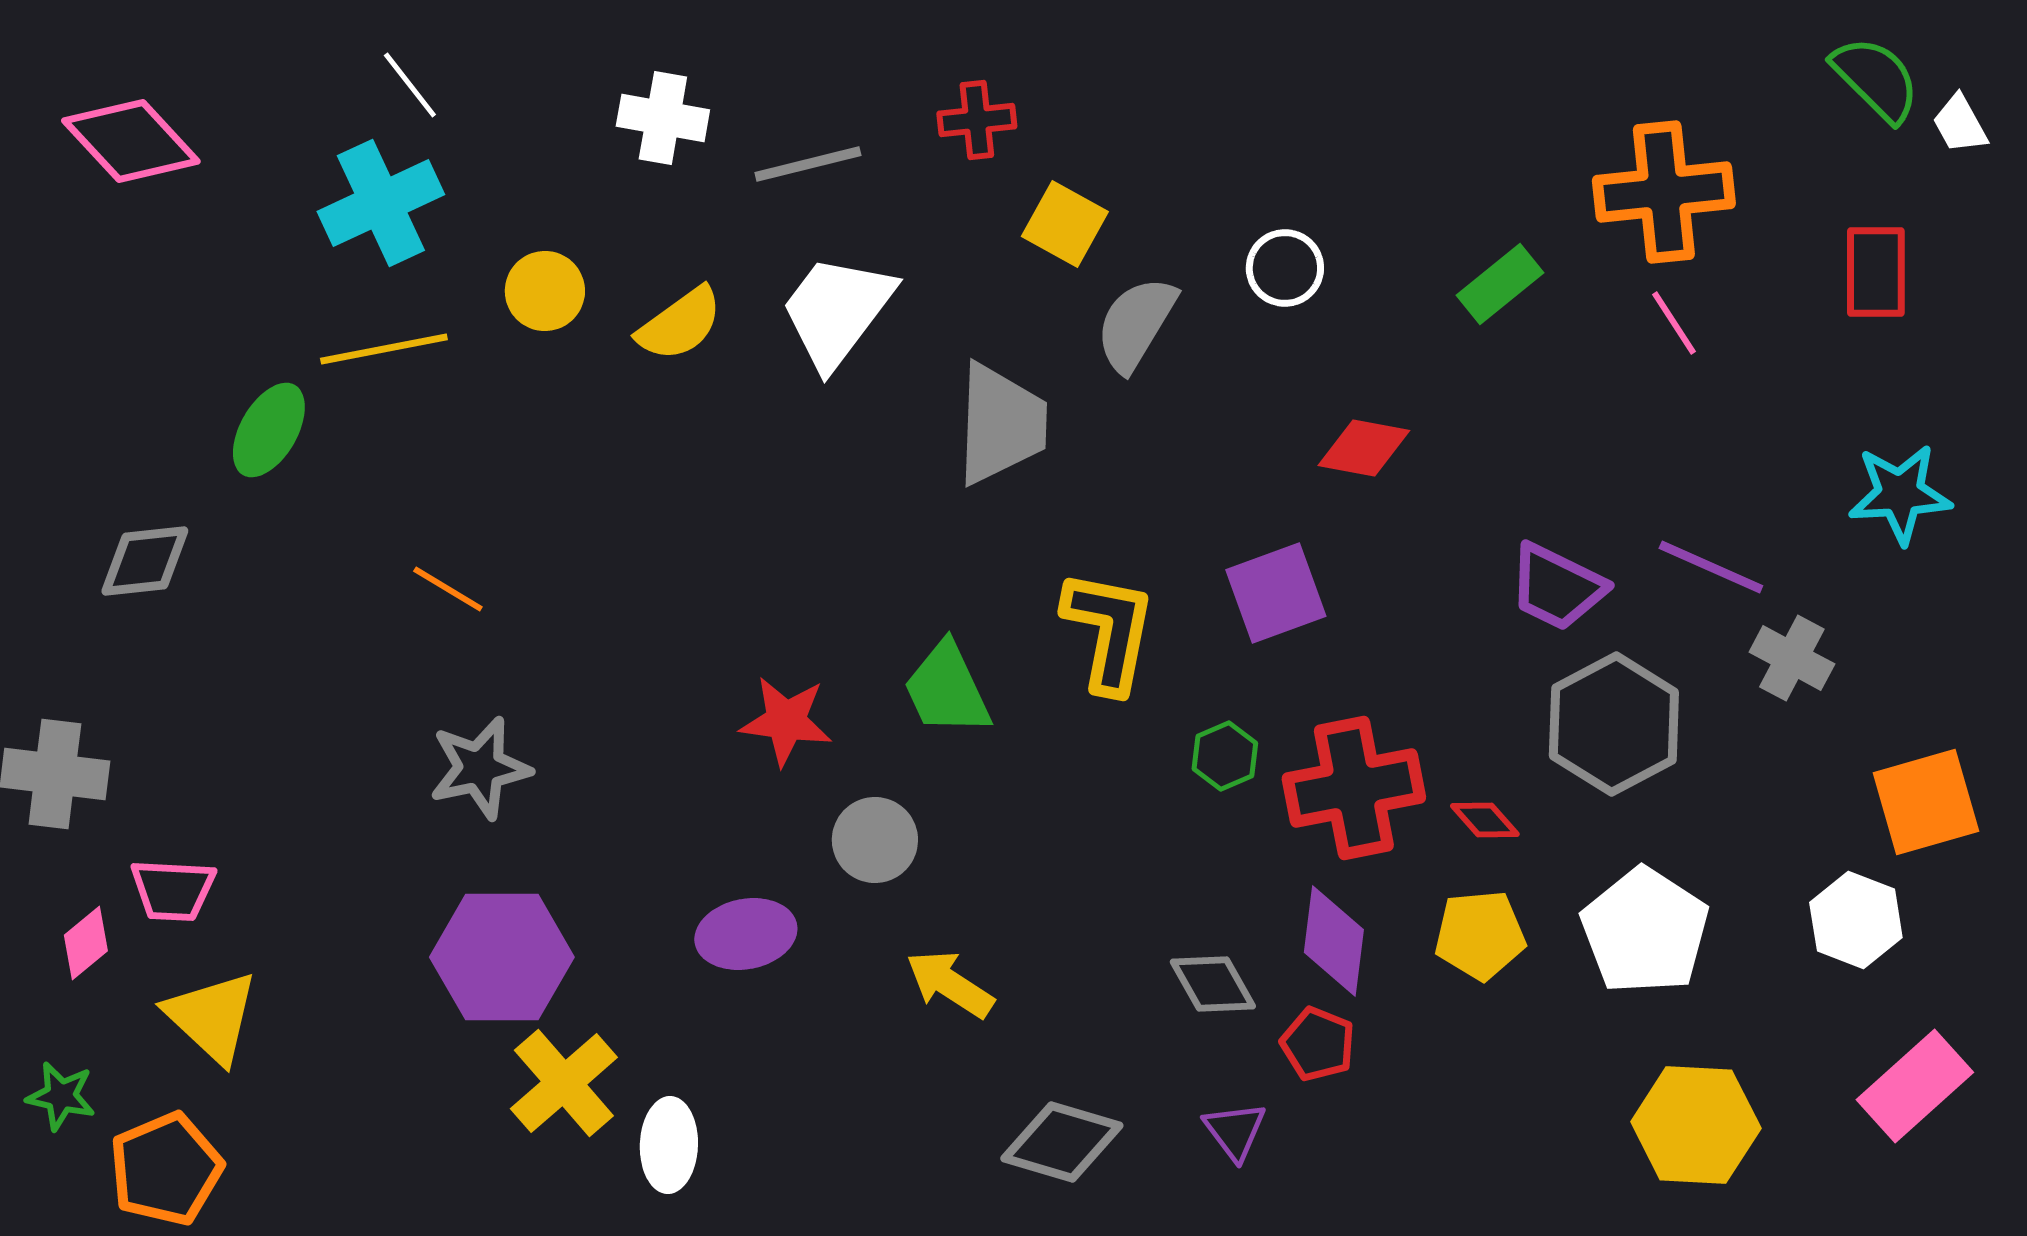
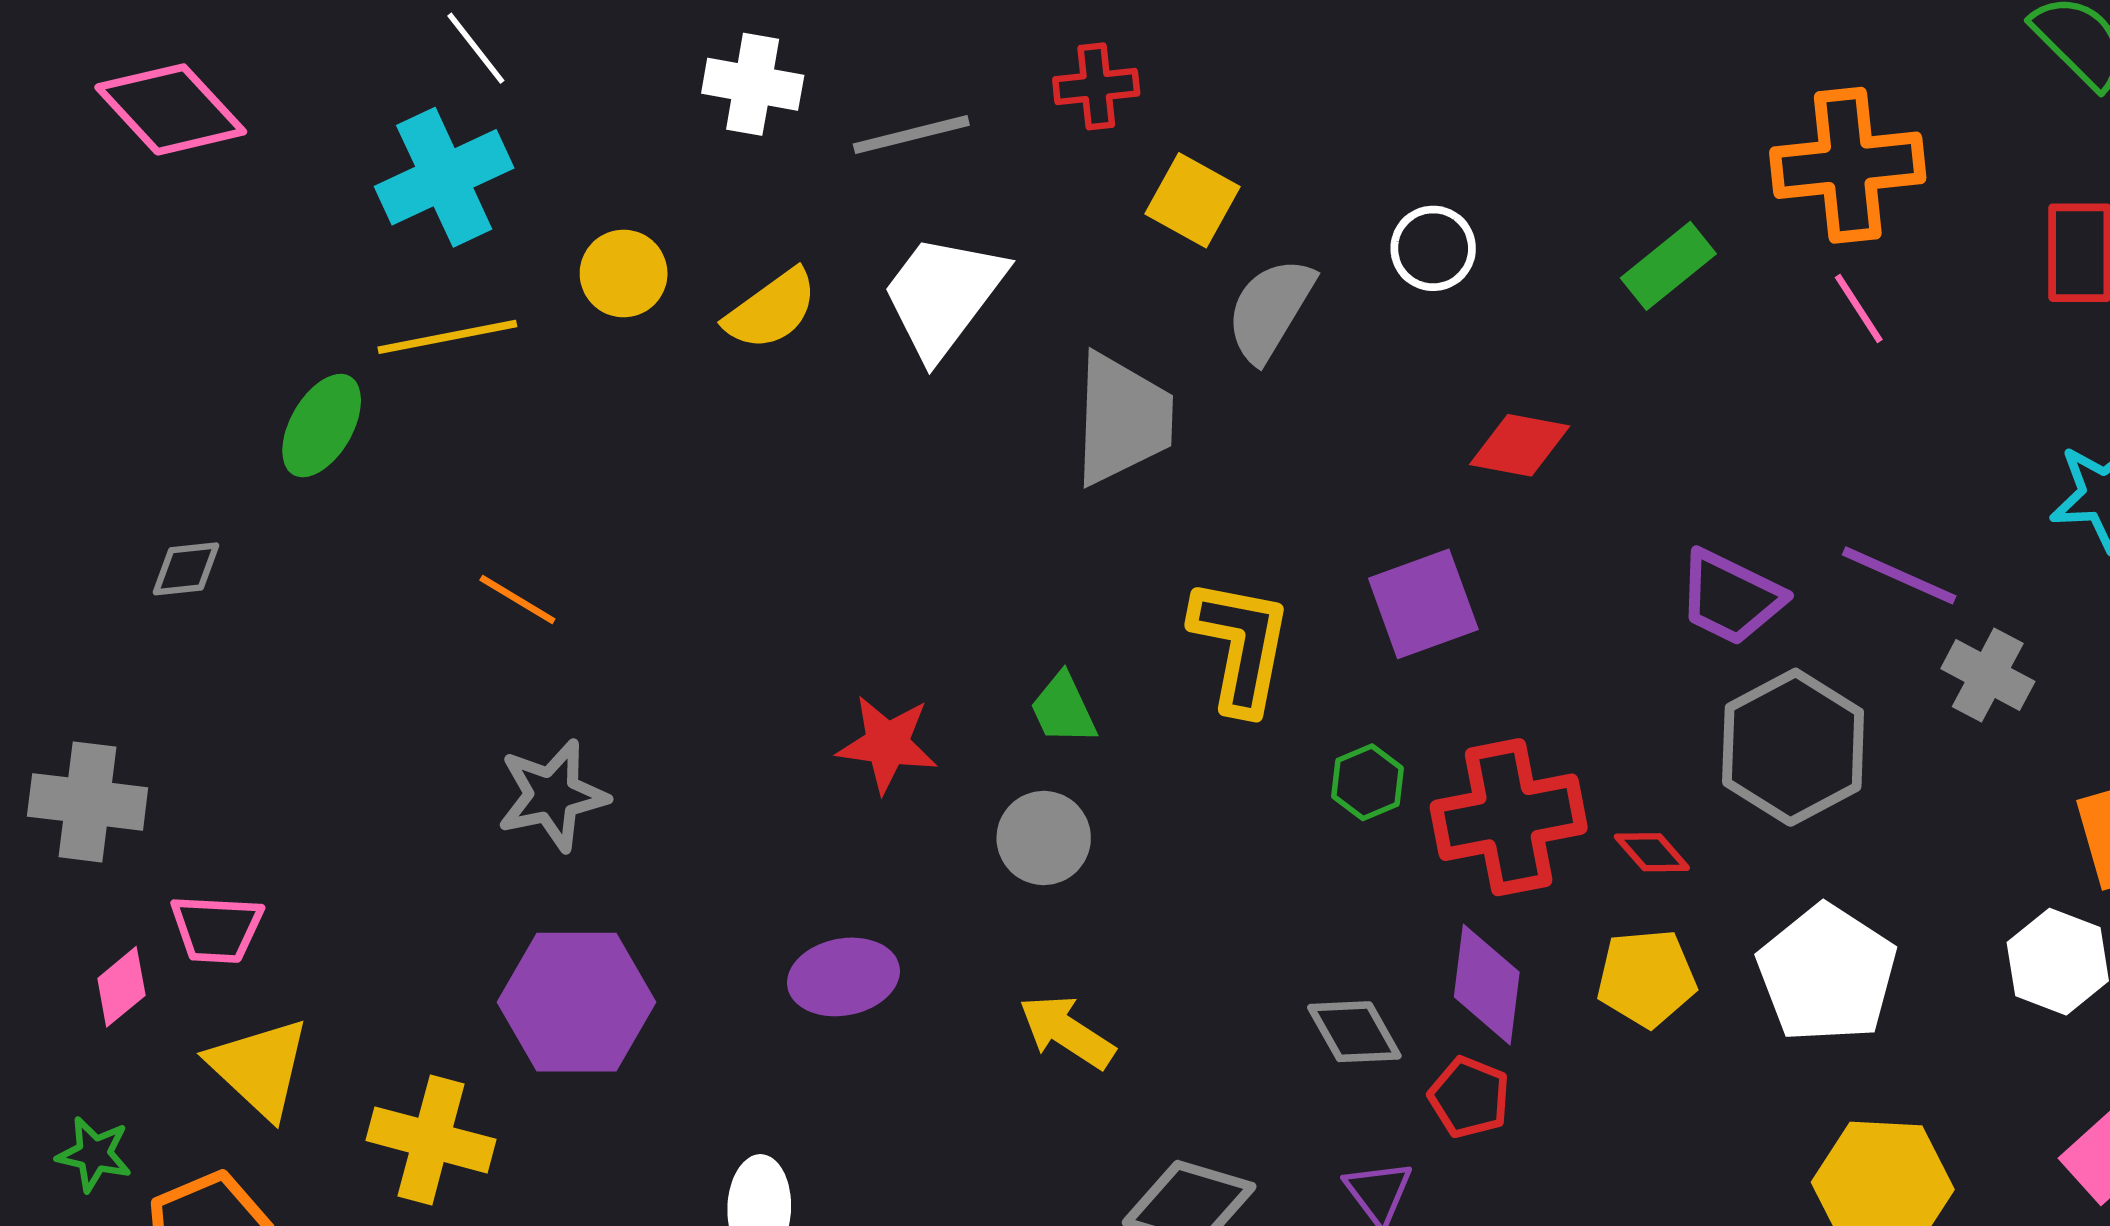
gray diamond: (145, 561) -> (186, 569), size x0.7
green trapezoid: (947, 689) -> (1063, 709), size x0.7
gray circle: (875, 840) -> (1044, 838), moved
yellow cross: (564, 1083) -> (431, 1140), moved, turned -34

